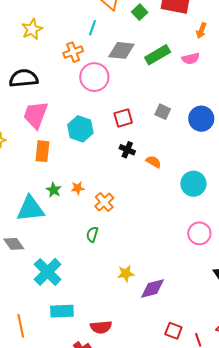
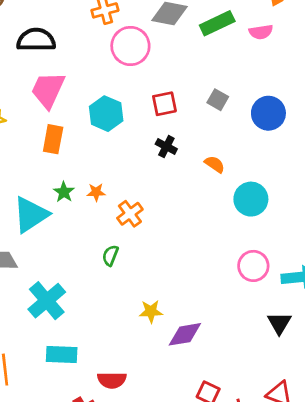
orange semicircle: (153, 162) -> (215, 164), moved
cyan triangle: (30, 209) -> (31, 215), turned -32

